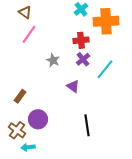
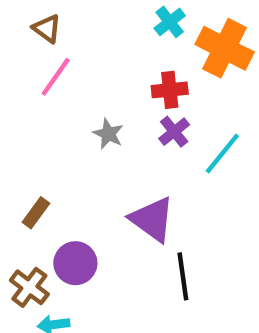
orange cross: (106, 21) -> (225, 48), turned 30
purple triangle: (73, 86) -> (152, 219), moved, size x1.6

